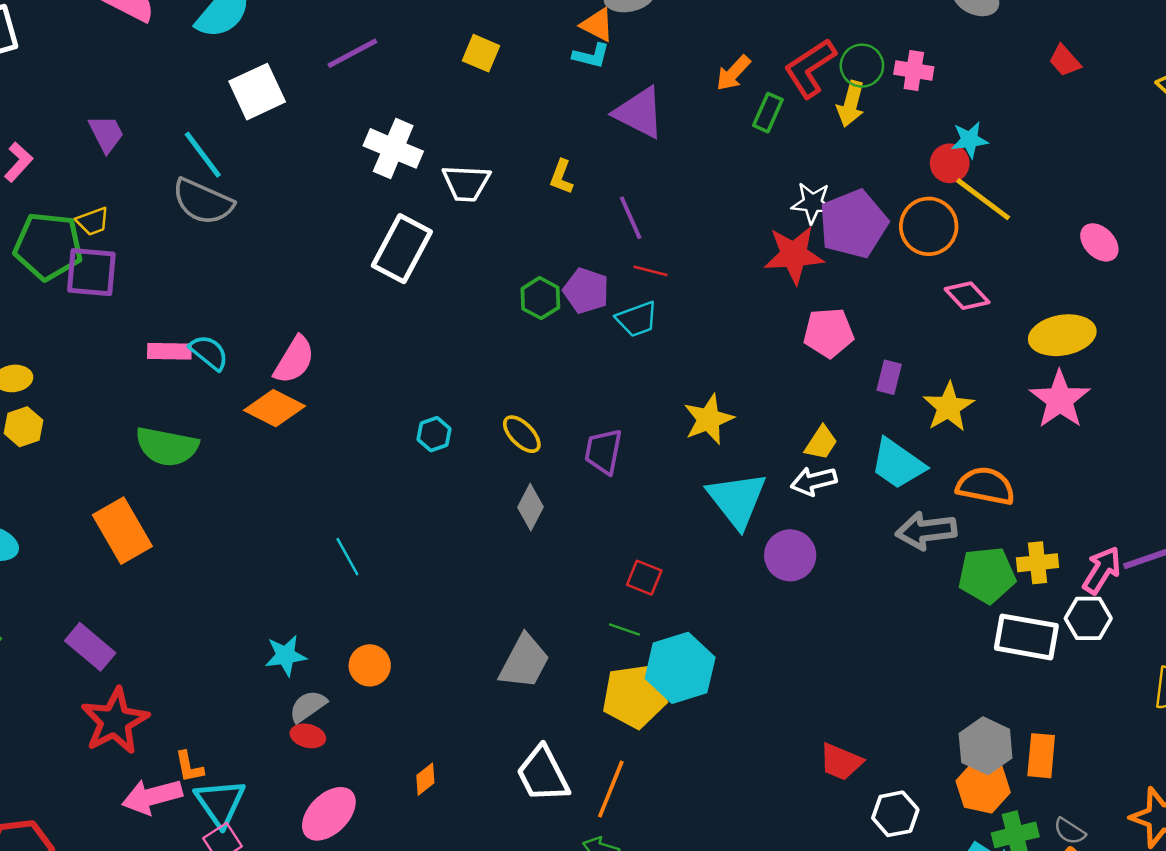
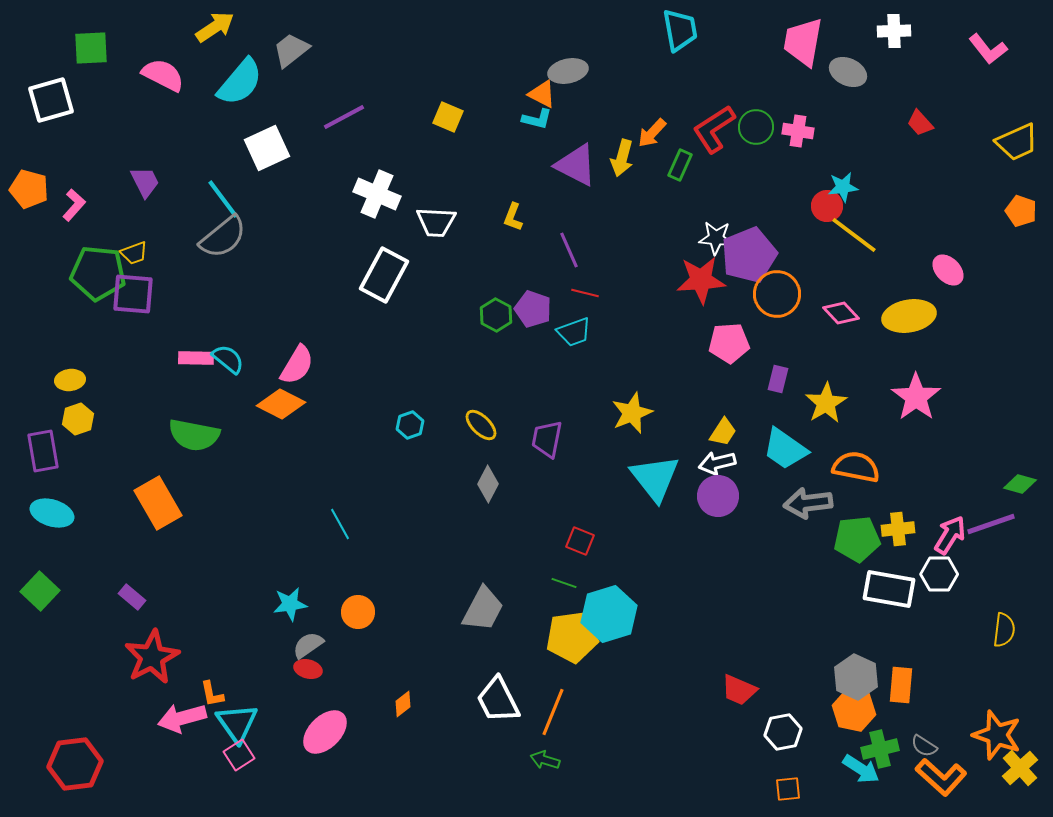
yellow arrow: (851, 104) -> (622, 158), moved
gray semicircle: (203, 202) -> (223, 237), turned -63
orange circle: (929, 226) -> (777, 294), moved
yellow ellipse: (1062, 335) -> (909, 316), moved
purple circle: (790, 555) -> (718, 496), moved
purple rectangle: (90, 647) -> (132, 597), size x0.7

